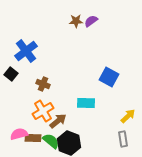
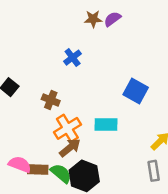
blue cross: (26, 51) -> (73, 58), moved, size x0.6
orange cross: (43, 111) -> (67, 128), moved
pink semicircle: (19, 134) -> (20, 164), turned 36

